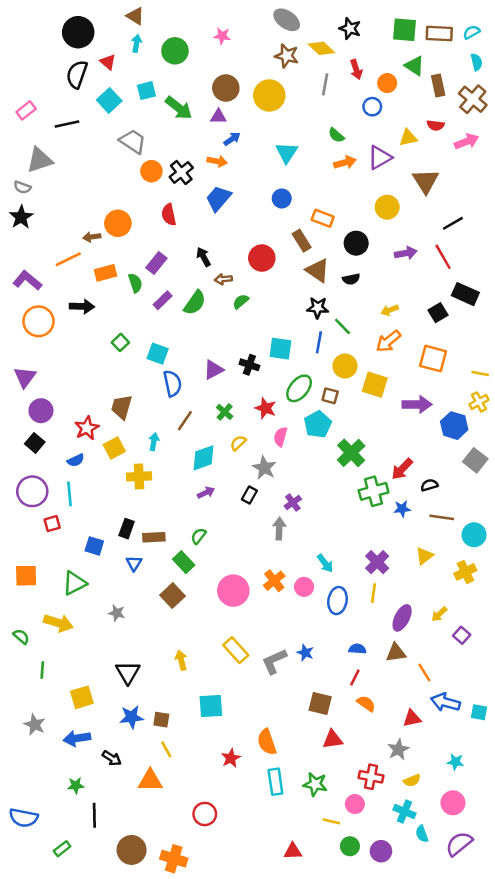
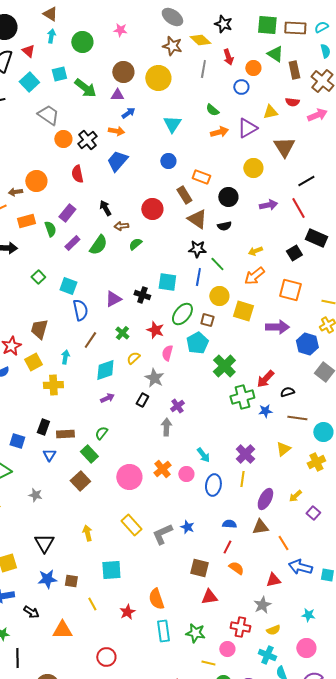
yellow line: (166, 749) -> (92, 604), moved

